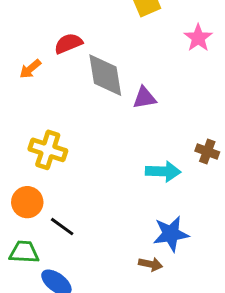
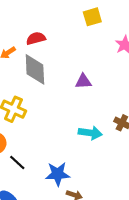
gray diamond: (105, 75) -> (35, 69), moved
blue star: (171, 234) -> (58, 174), moved

